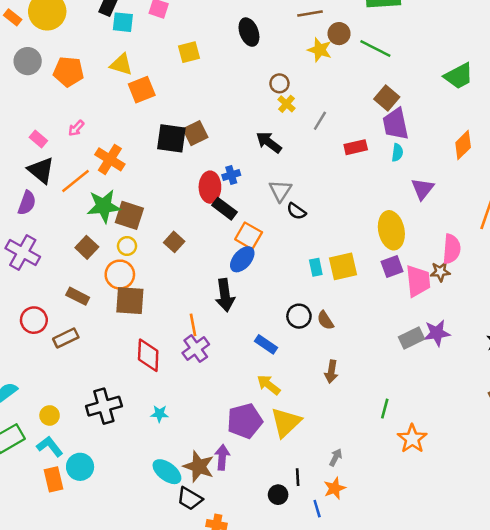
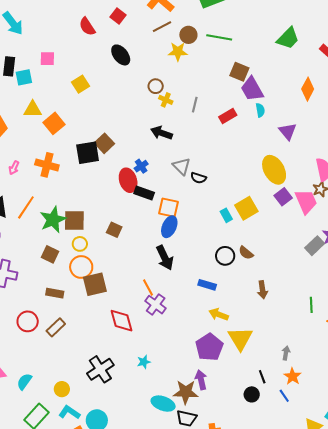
orange cross: (110, 159) -> (47, 165), moved

